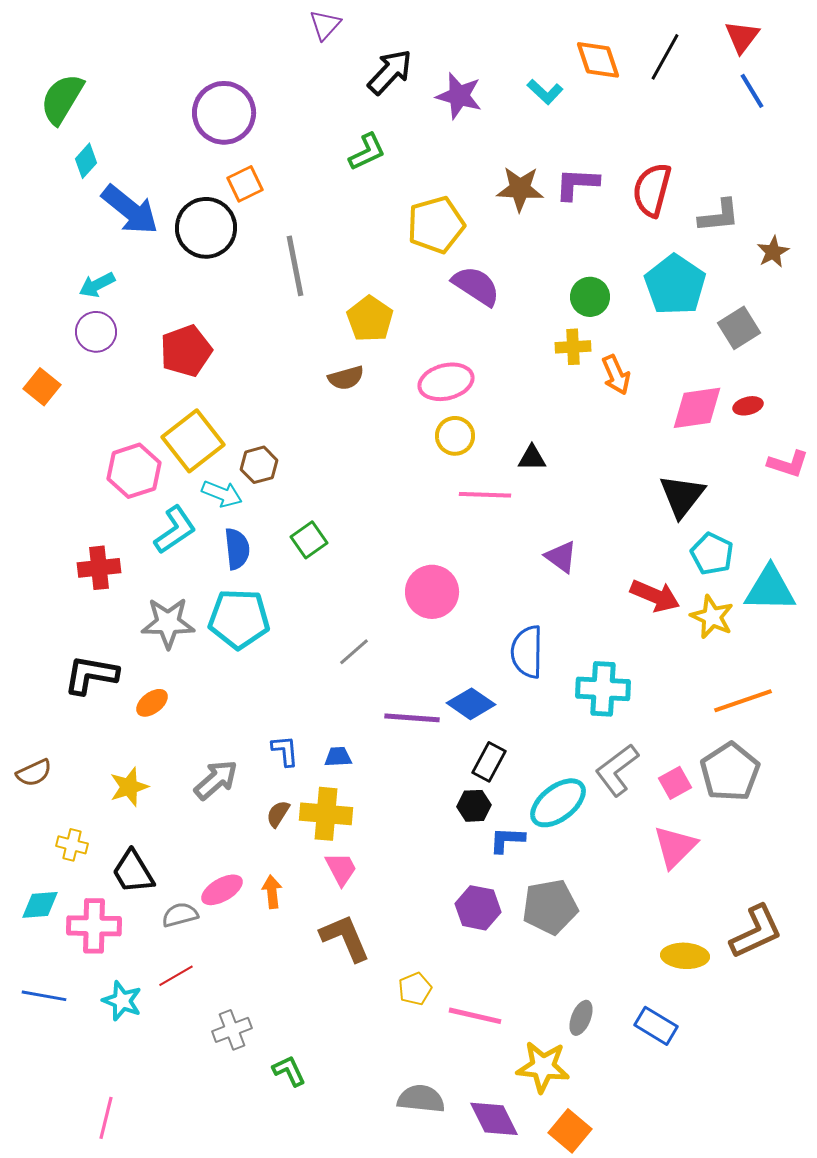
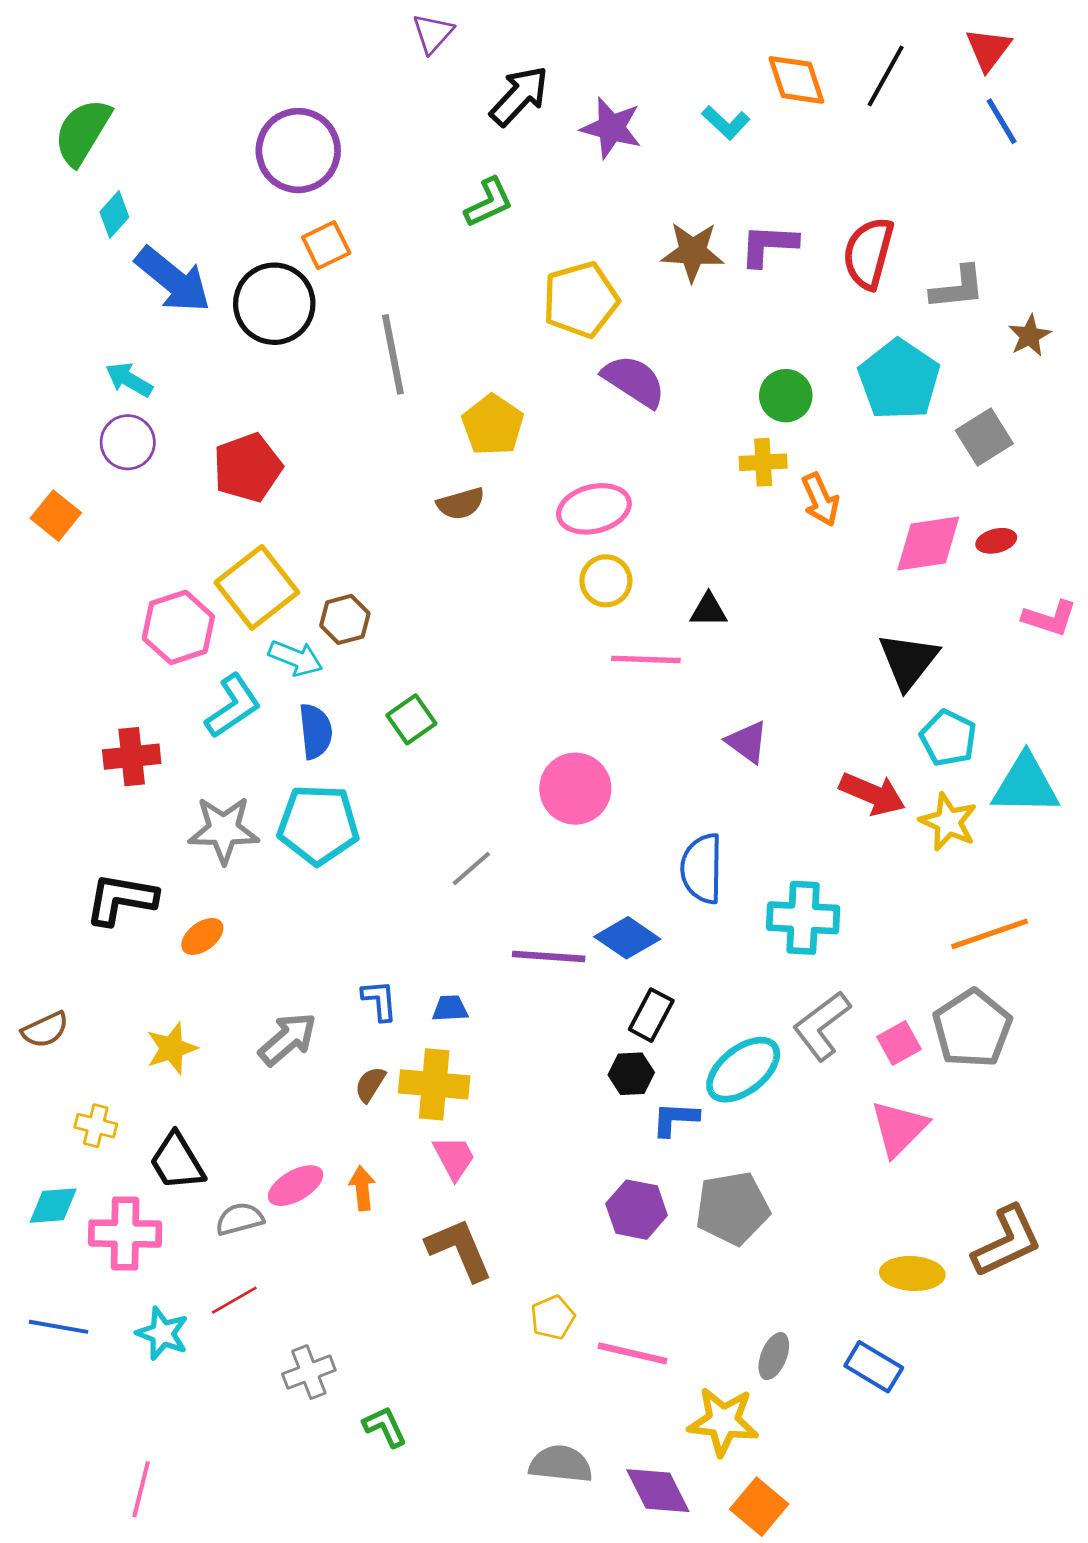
cyan arrow: (97, 285) -> (129, 380), turned 57

